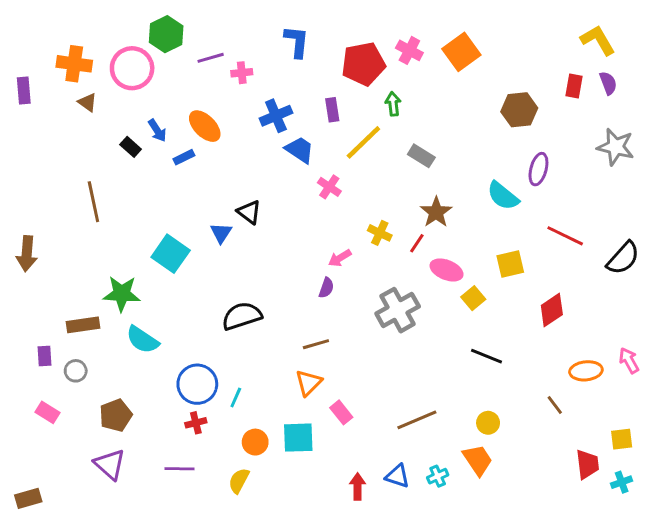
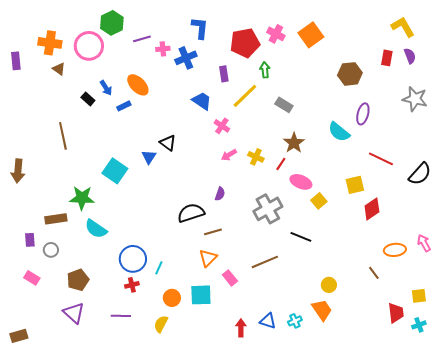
blue cross: (276, 116) -> (186, 58), moved
pink arrow: (340, 258) -> (229, 155), moved
yellow square: (510, 264) -> (355, 185), moved
black semicircle: (242, 316) -> (191, 213), moved
black line: (487, 356) -> (301, 237), moved
brown line: (417, 420) -> (265, 262), moved

